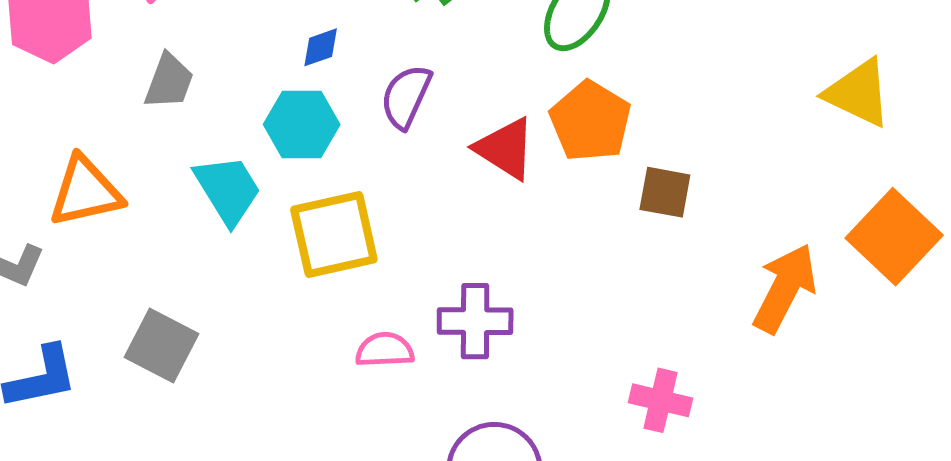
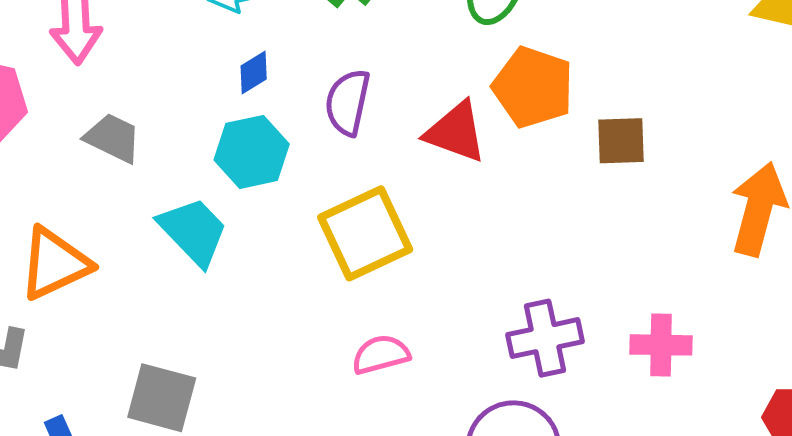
gray trapezoid: (169, 81) -> (113, 138), turned -72
yellow square: (334, 234) -> (365, 233), moved
purple cross: (475, 321) -> (545, 338), moved

